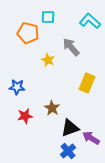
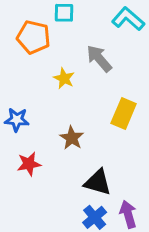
brown star: (52, 108) -> (72, 138), moved
black triangle: (70, 128) -> (98, 182), turned 36
purple arrow: (91, 138) -> (128, 214), moved, turned 42

